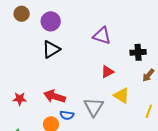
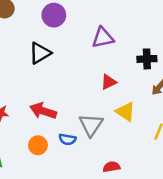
purple circle: (51, 21) -> (54, 15), moved
purple triangle: (102, 36) -> (103, 38), turned -30
blue semicircle: (67, 115) -> (67, 139), moved

